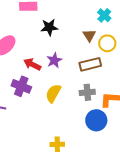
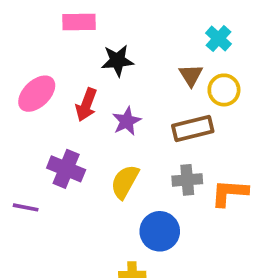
red arrow: (32, 64) -> (86, 105), moved, turned -96
blue circle: (96, 120) -> (160, 231), moved

